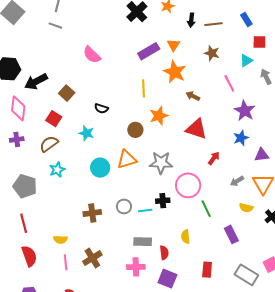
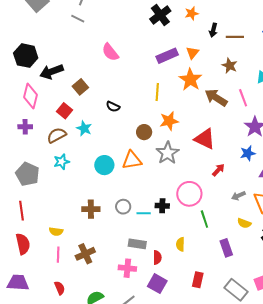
brown arrow: (193, 96) -> (216, 98), moved, size x1.6
cyan star: (86, 133) -> (84, 128), moved
gray star: (161, 163) -> (168, 153), moved, turned 30

